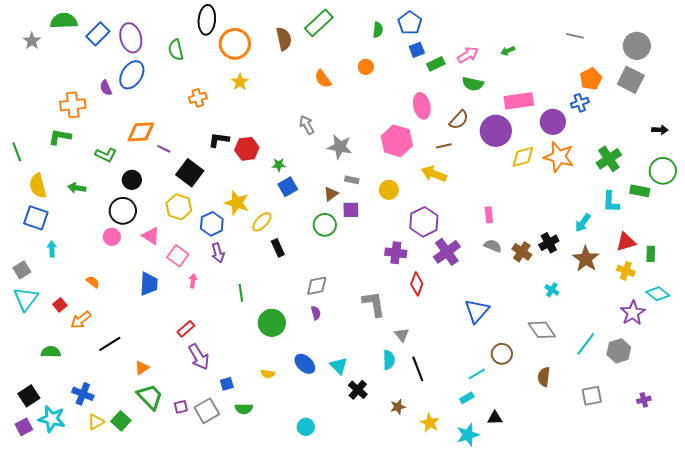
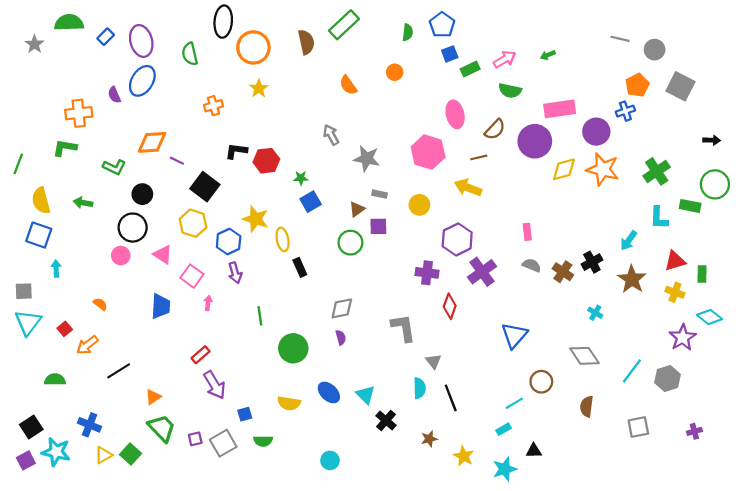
blue rectangle: (98, 34) -> (106, 37), size x0.7
gray circle: (637, 46) -> (655, 50), moved, size x0.7
green line: (17, 152) -> (18, 164), turned 42
yellow ellipse: (262, 222) -> (283, 239), turned -55
gray square: (22, 270) -> (24, 291), turned 30
yellow semicircle: (268, 374) -> (289, 403), size x1.5

